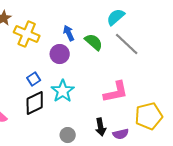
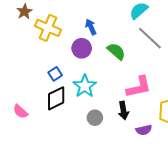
green semicircle: (94, 42) -> (116, 51), moved
black arrow: (101, 127) -> (123, 111), moved
gray circle: (68, 135) -> (95, 118), moved

